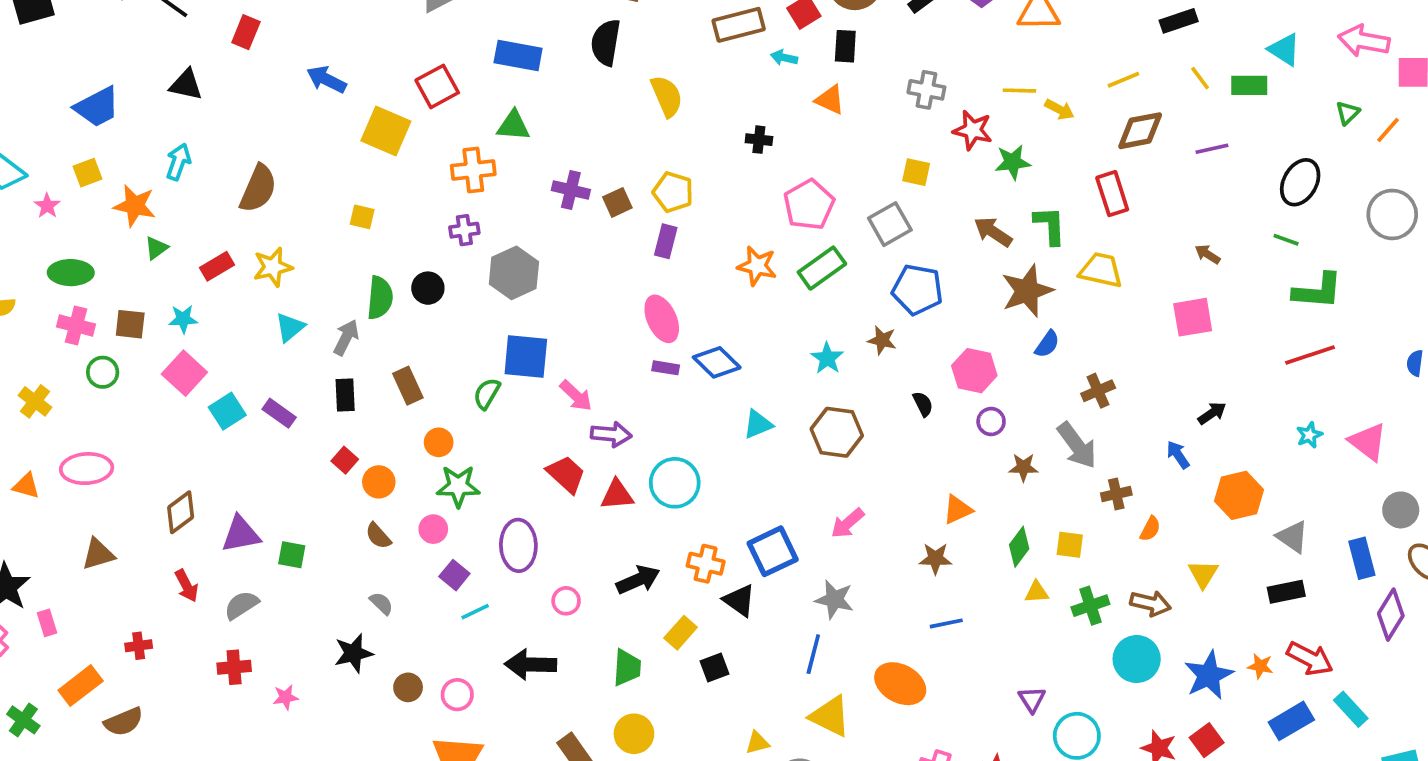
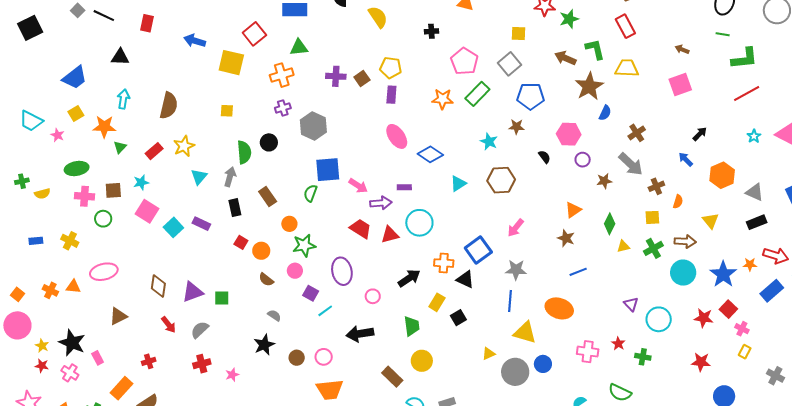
purple rectangle: (666, 368) -> (404, 187), moved
brown diamond: (181, 512) -> (158, 286), turned -35
yellow square: (1070, 545) -> (652, 217), moved
brown star: (935, 559) -> (566, 238), turned 30

